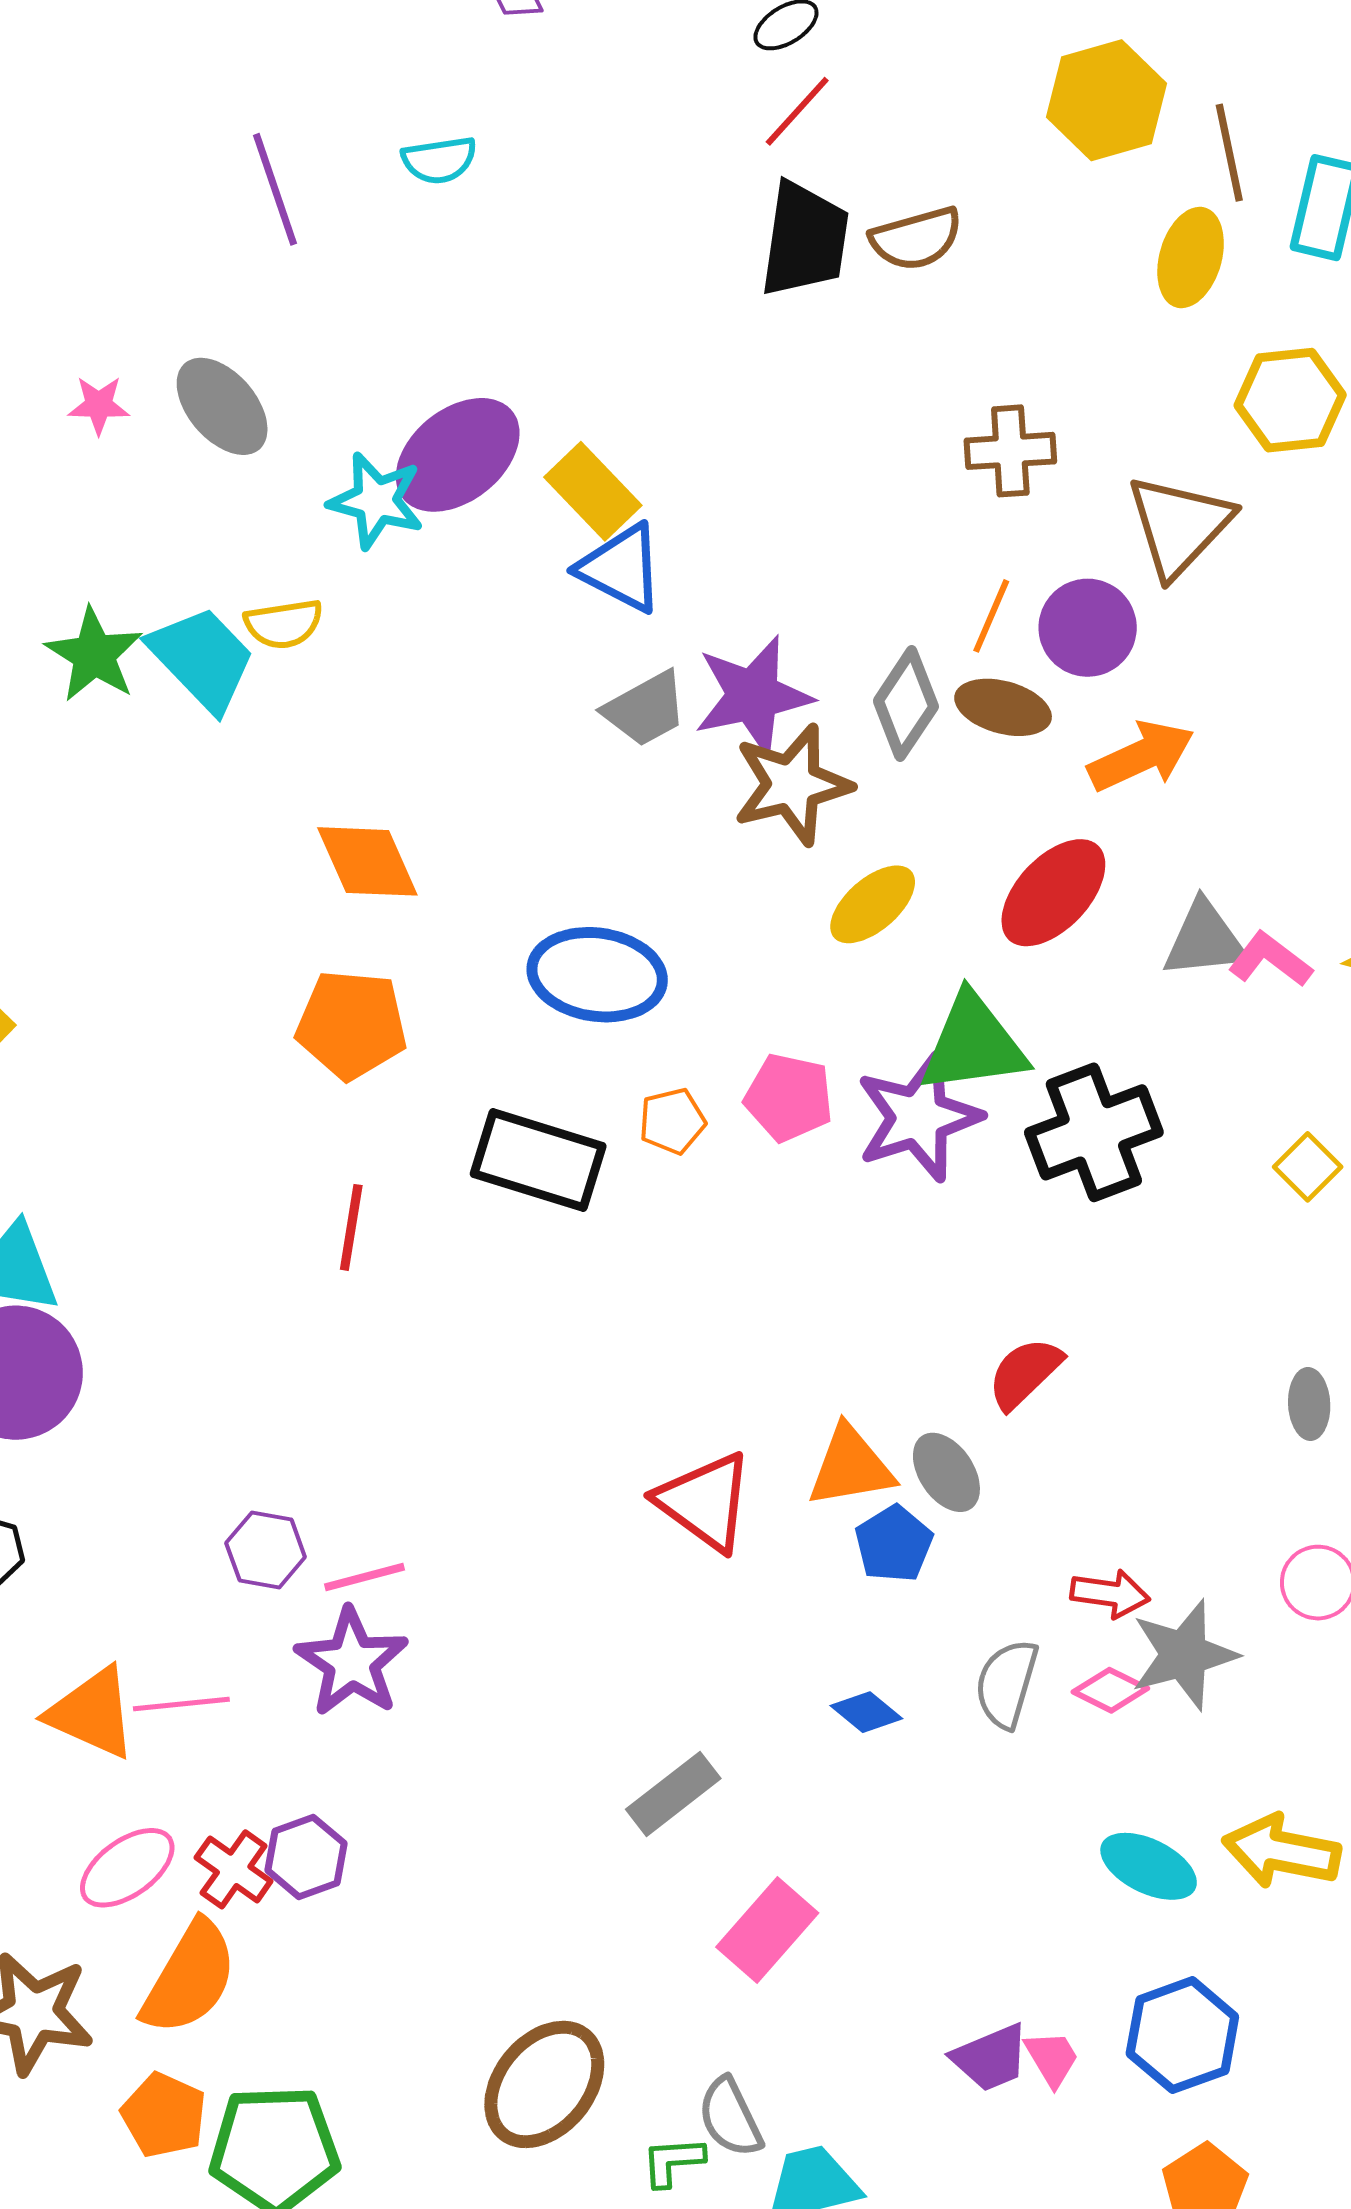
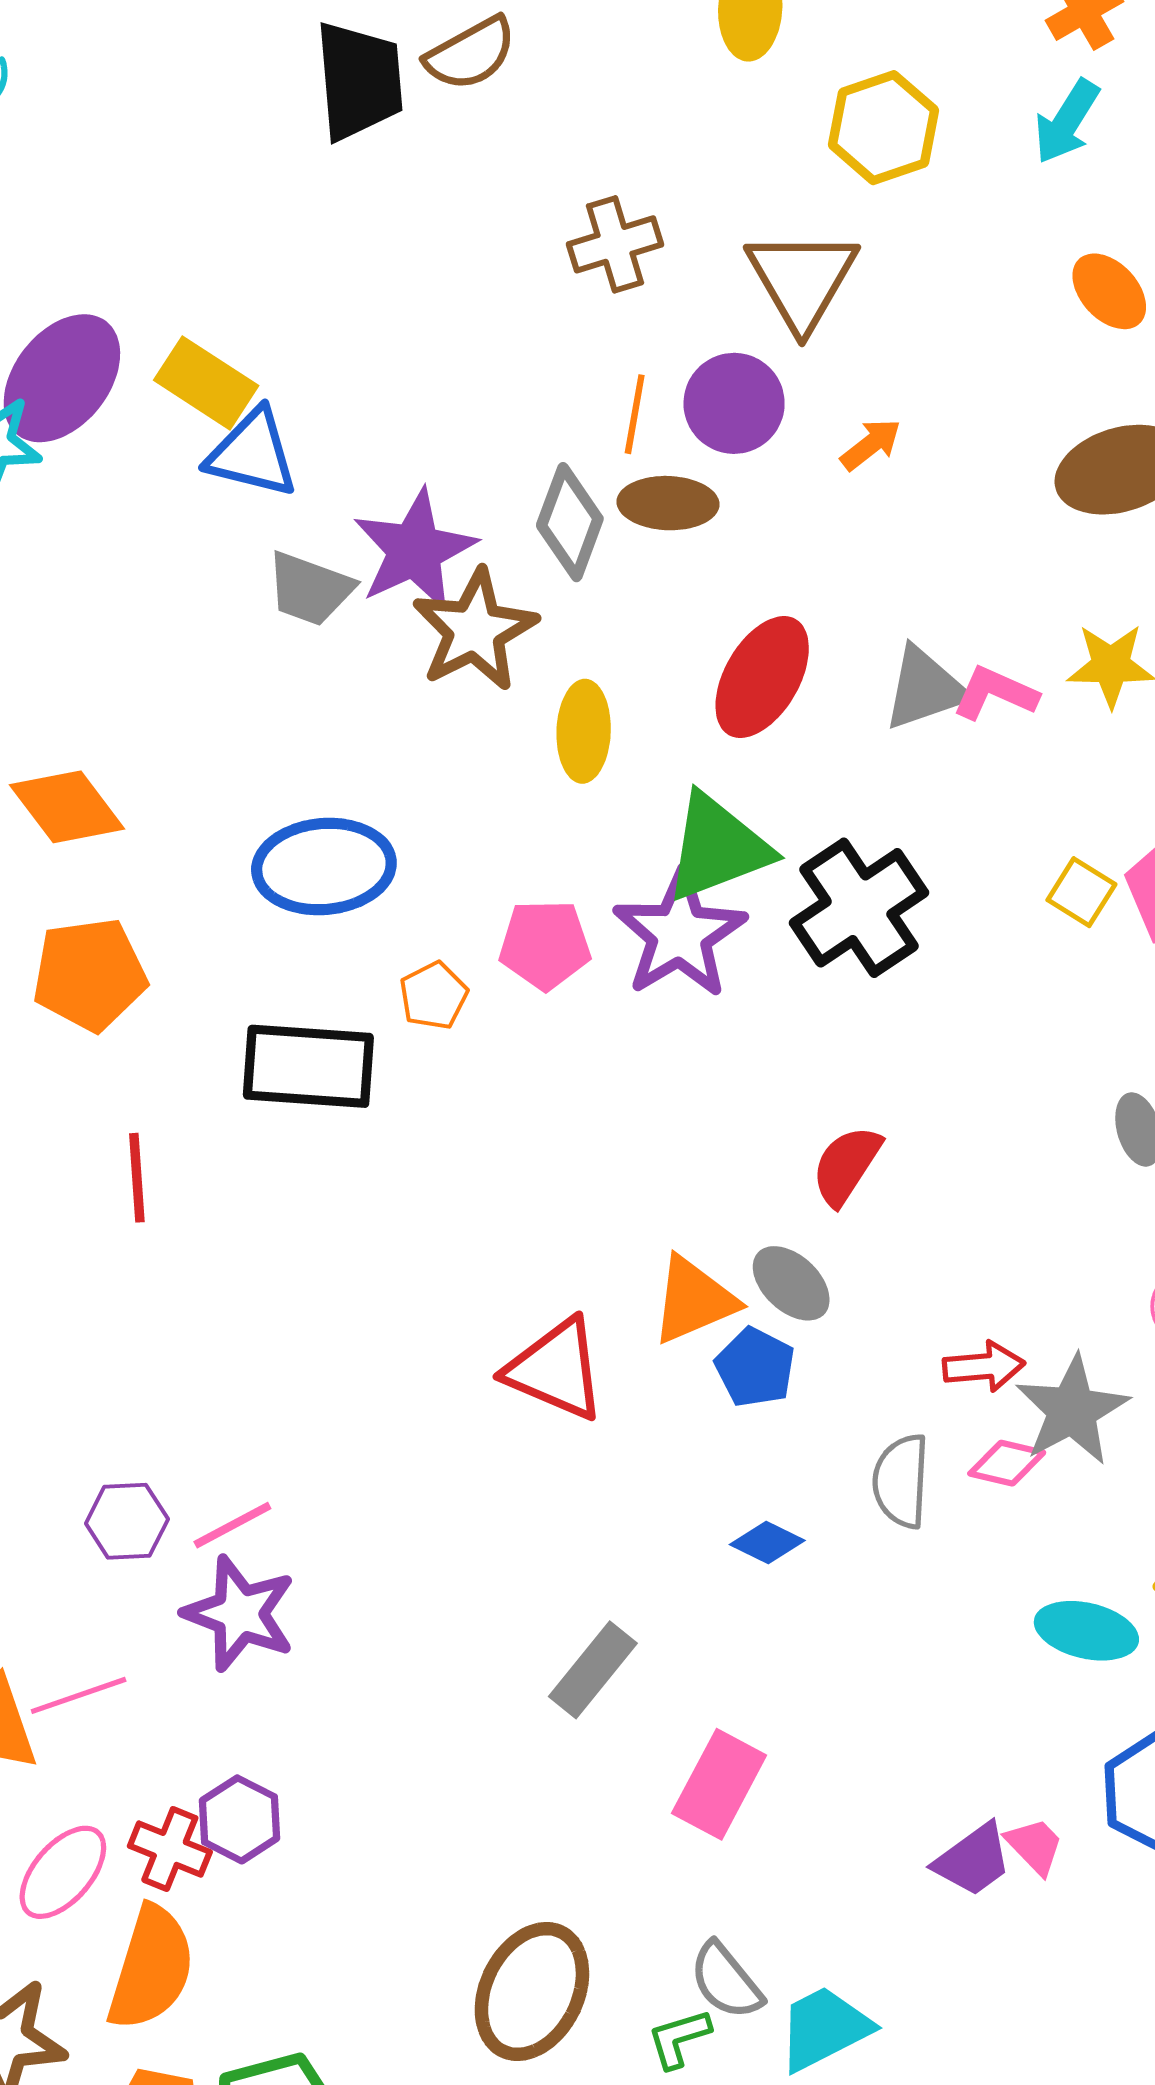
gray trapezoid: (645, 709) -> (310, 589), turned 62
orange arrow: (1141, 756) -> (871, 444), moved, size x0.6
yellow ellipse: (873, 904) -> (584, 731), turned -34

